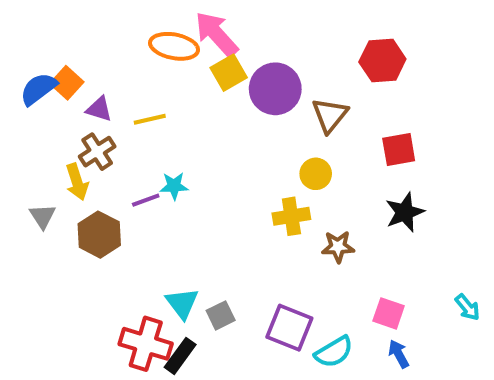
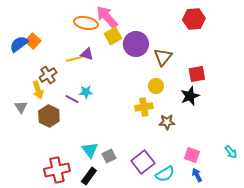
red hexagon: (382, 60) -> (194, 19), moved
purple triangle: (99, 109) -> (87, 54), moved
purple line: (146, 200) -> (72, 99), turned 48
black star: (405, 212) -> (190, 96), moved
purple square: (289, 328) -> (143, 162), turned 30
red cross: (146, 344) -> (57, 170), moved, turned -30

